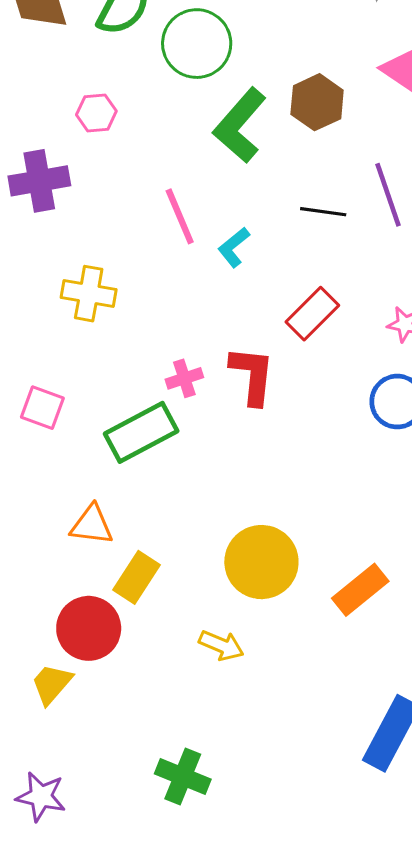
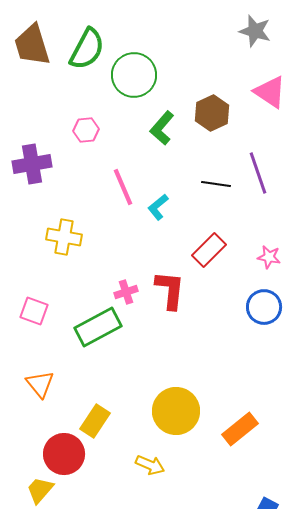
pink hexagon: (96, 113) -> (86, 130), moved
green L-shape: (240, 125) -> (162, 128), size x0.7
orange triangle: (92, 525) -> (40, 384), moved, turned 44

